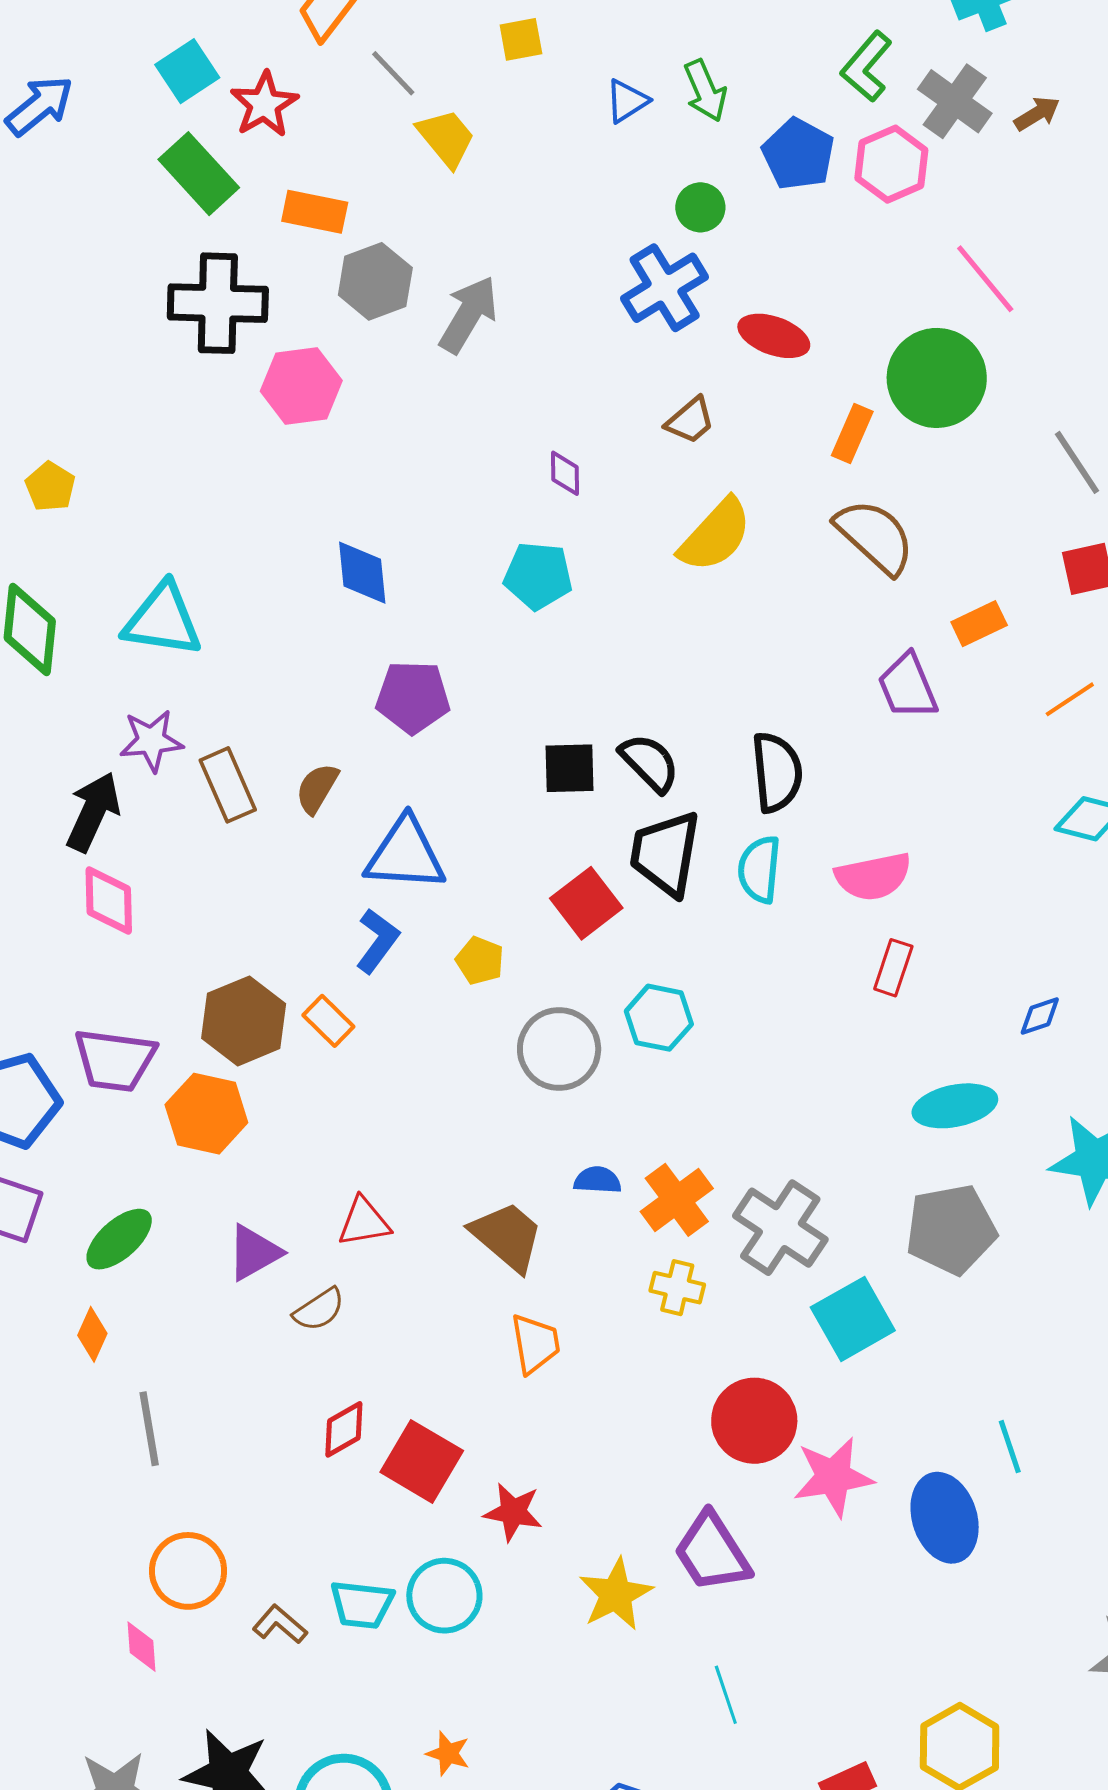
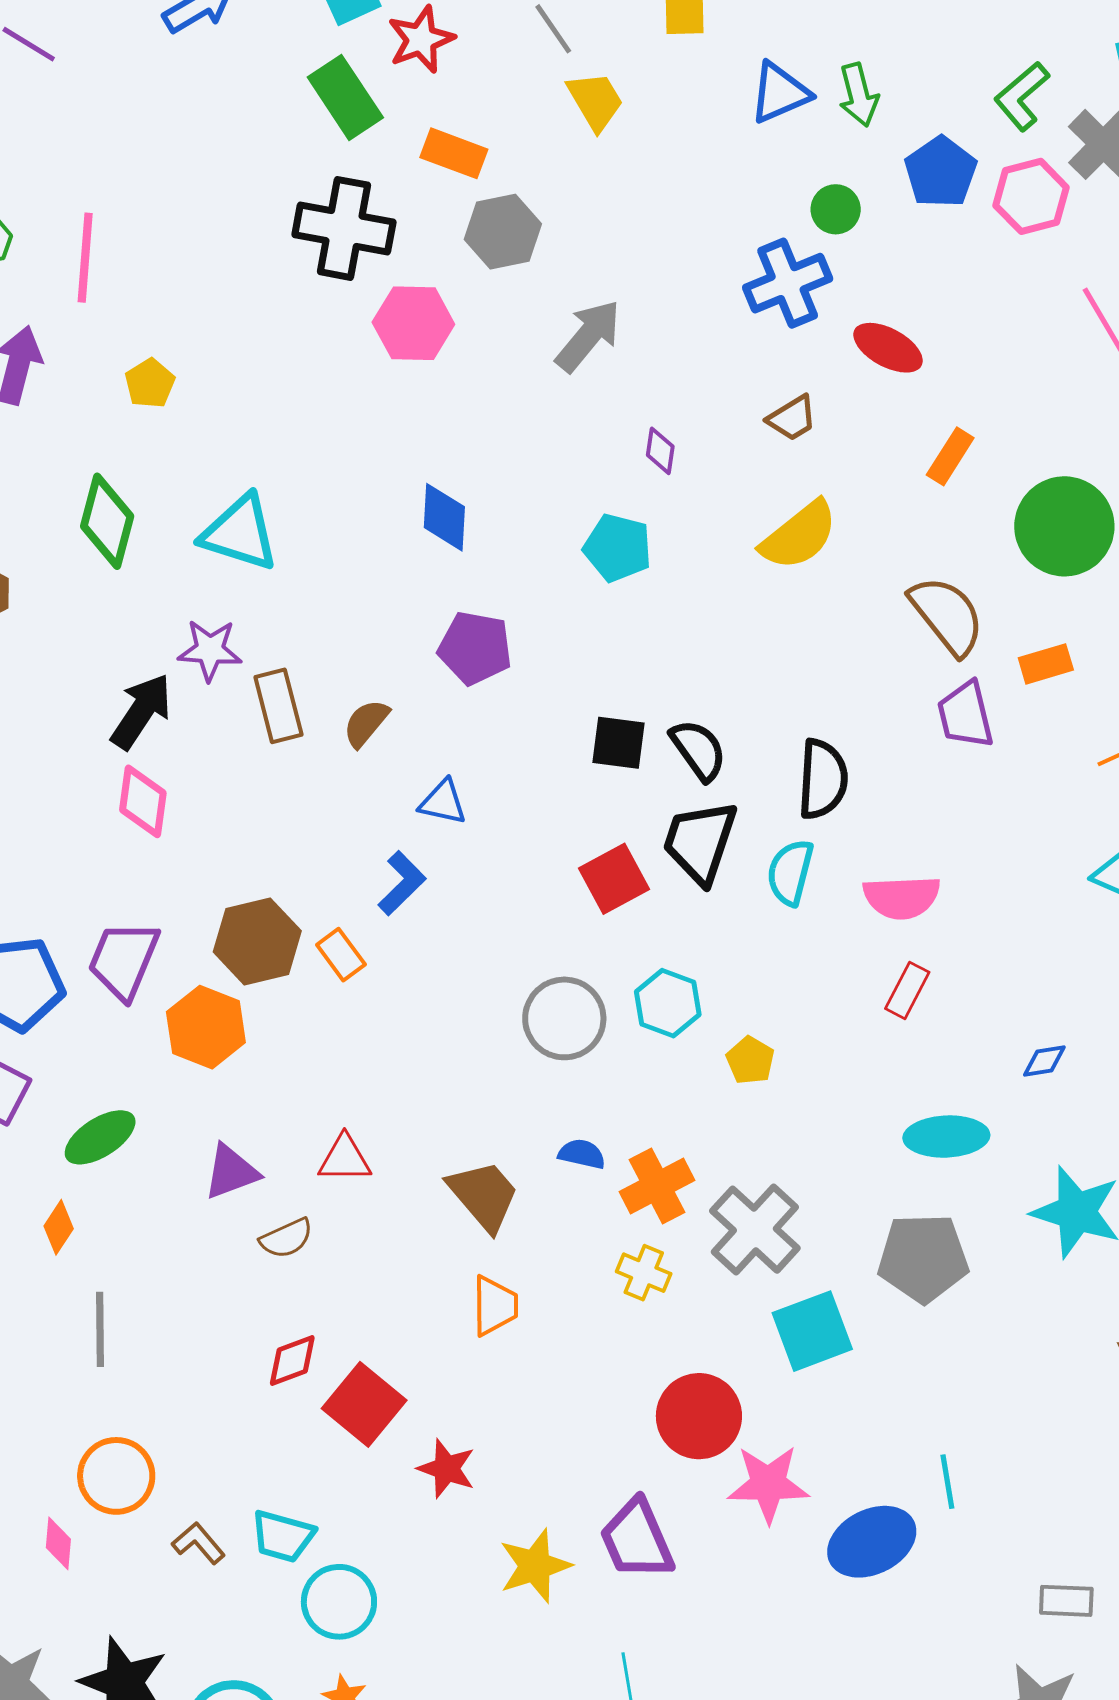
blue triangle: (627, 101) -> (780, 93), size x1.4
gray arrow: (468, 315) -> (588, 336), moved
green circle: (937, 378) -> (1064, 526), moved
brown semicircle: (875, 536) -> (947, 615), moved
blue triangle: (405, 854) -> (443, 802), size x0.6
yellow pentagon: (480, 961) -> (750, 1060), moved
purple trapezoid: (115, 1060) -> (124, 960), turned 96
blue ellipse: (945, 1518) -> (872, 1542), turned 72
cyan circle: (444, 1596) -> (339, 1602), moved

